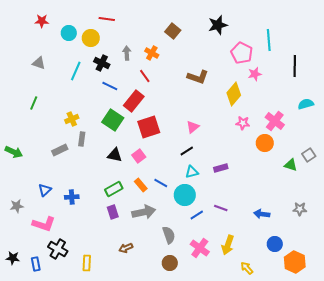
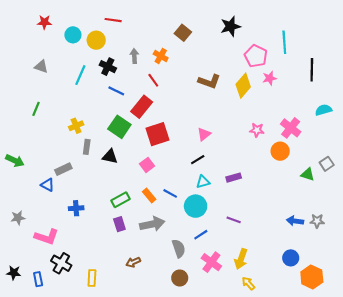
yellow diamond: (234, 94) -> (243, 86), moved
gray rectangle: (60, 150) -> (63, 169), moved
black triangle: (115, 155) -> (110, 156), moved
blue triangle: (45, 190) -> (48, 185), moved, turned -48
blue arrow: (262, 214) -> (295, 221), moved
blue line: (197, 215) -> (201, 235), moved
yellow arrow: (247, 268) -> (248, 283), moved

